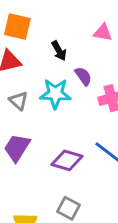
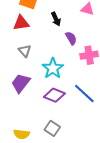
cyan star: (55, 94) -> (53, 68), moved, turned 30

